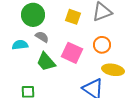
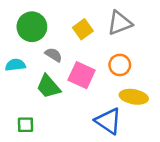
yellow square: (73, 17) -> (83, 29), turned 35
gray semicircle: (42, 37) -> (54, 55), moved

